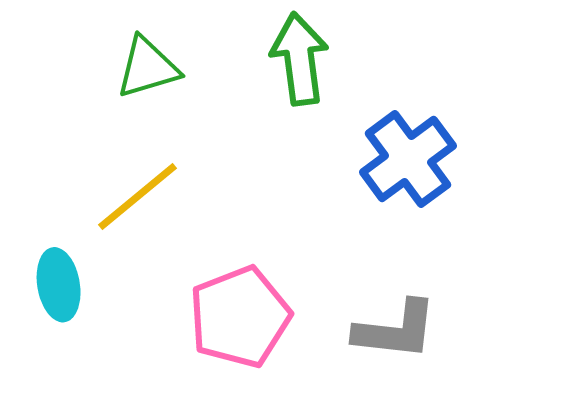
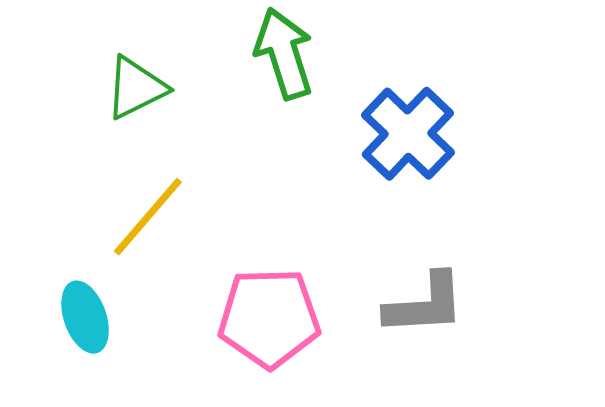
pink pentagon: (240, 317) -> (269, 318), turned 30

